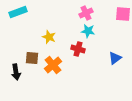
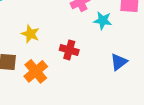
cyan star: (88, 31) -> (103, 20), moved

